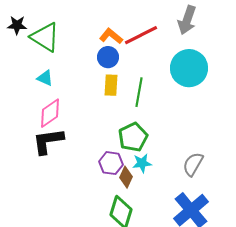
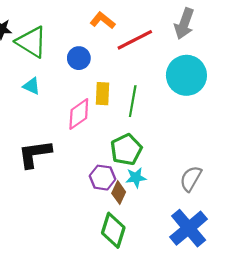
orange L-shape: (111, 36) -> (103, 20), moved
blue circle: (108, 57) -> (79, 58), moved
pink diamond: (50, 113) -> (79, 114), moved

